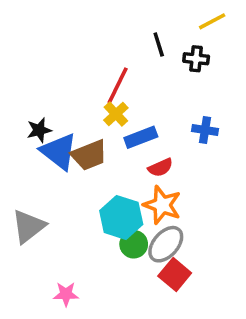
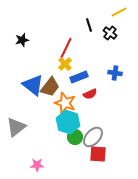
black cross: (196, 59) -> (110, 33), turned 32
black star: (39, 130) -> (22, 40), moved
brown trapezoid: (89, 155) -> (50, 87), turned -30
orange star: (162, 205) -> (65, 103), moved
red square: (175, 275) -> (98, 154), turned -36

